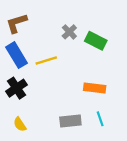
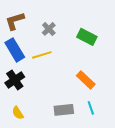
gray cross: (69, 32) -> (49, 29), moved
orange rectangle: (95, 88) -> (86, 80), turned 36

